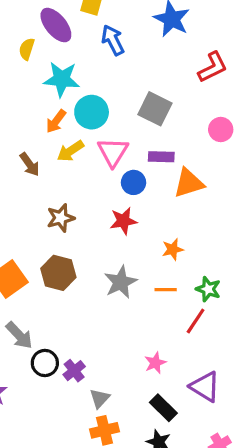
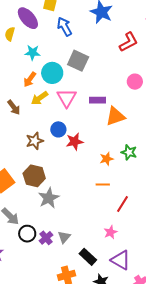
cyan star: (62, 79) -> (33, 53), size x0.7
gray square: (155, 109) -> (78, 61), moved
blue circle: (134, 182) -> (58, 129), moved
gray star: (121, 282) -> (49, 198), moved
green star: (208, 289) -> (129, 152), moved
pink star: (155, 363) -> (111, 232), moved
purple triangle: (205, 387) -> (121, 260), moved
gray triangle: (100, 398) -> (64, 237), moved
black rectangle: (163, 408) -> (88, 257), moved

